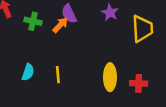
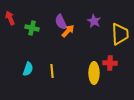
orange arrow: (60, 25) -> (68, 31), moved
red cross: (139, 83) -> (110, 63), moved

